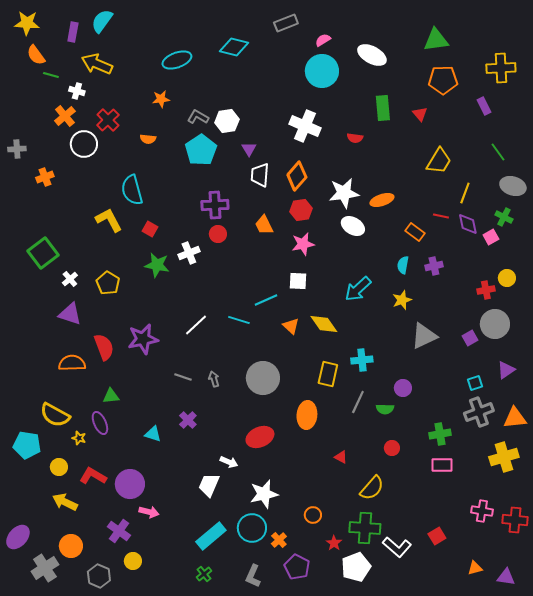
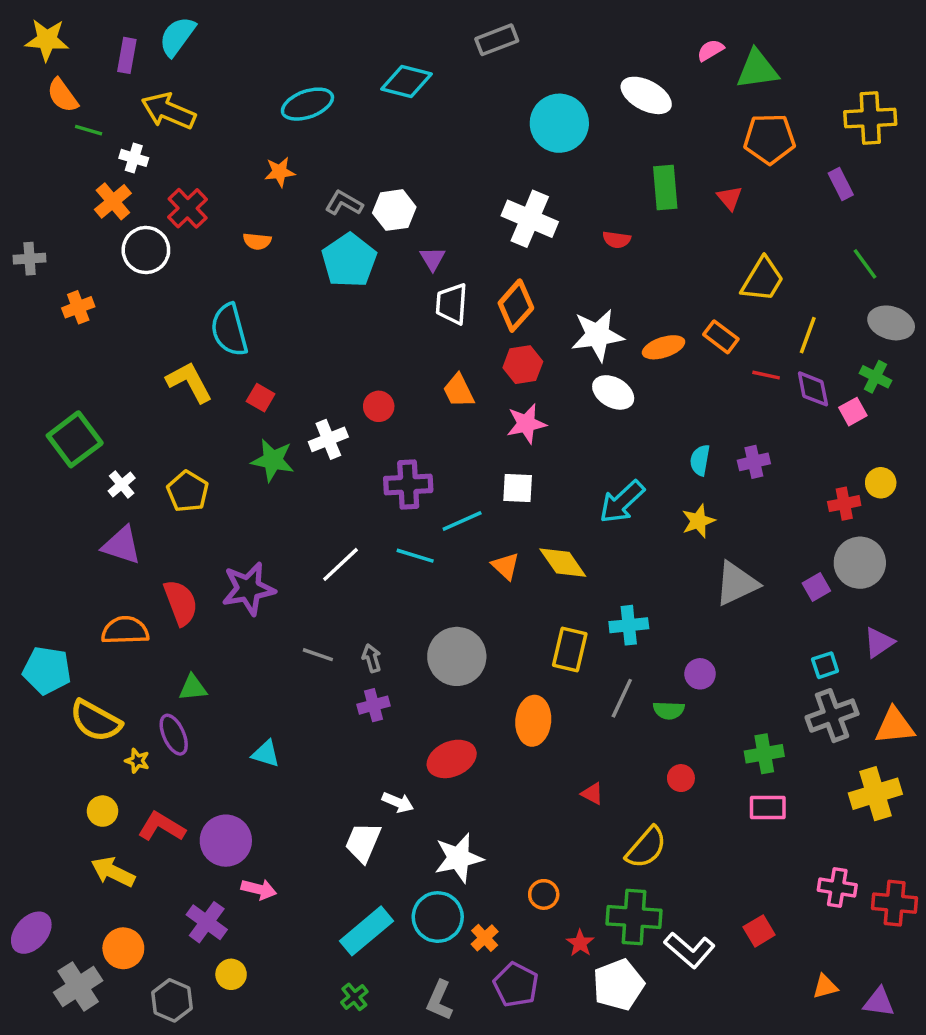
pink semicircle: (323, 40) -> (710, 50), moved
purple cross: (215, 205) -> (408, 484), moved
orange rectangle: (415, 232) -> (721, 337), moved
purple cross: (188, 420) -> (373, 705), moved, turned 30
cyan pentagon: (27, 445) -> (47, 670), moved

